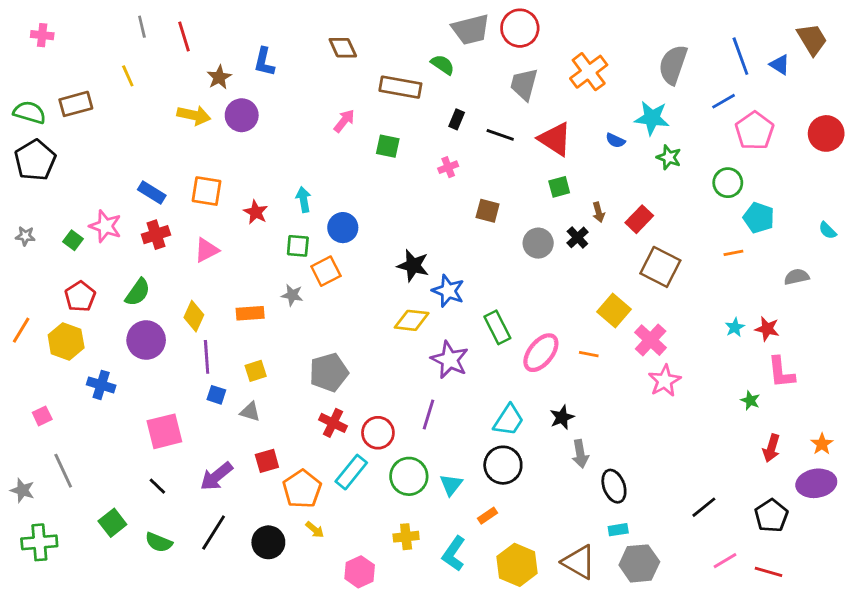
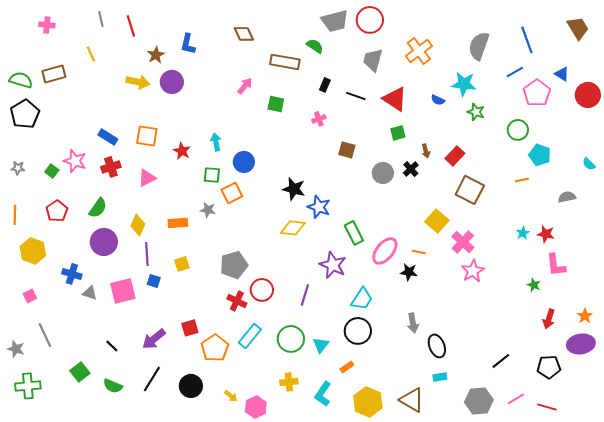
pink cross: (42, 35) -> (47, 25), moved
blue triangle: (780, 65) -> (562, 74), moved
orange line: (21, 330) -> (15, 215), moved, turned -30
yellow hexagon: (66, 341) -> (33, 251), moved
purple star: (450, 360) -> (333, 265), moved
gray triangle: (250, 412) -> (90, 293), moved
black star: (562, 417) -> (409, 272), moved, turned 30
pink square: (164, 431) -> (123, 291), moved
red circle: (378, 433) -> (262, 290), moved
black pentagon: (771, 516) -> (549, 367), turned 30
yellow arrow: (315, 530) -> (231, 396), moved
gray hexagon: (639, 563) -> (479, 401), moved

